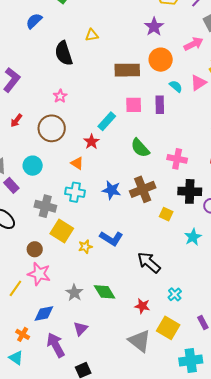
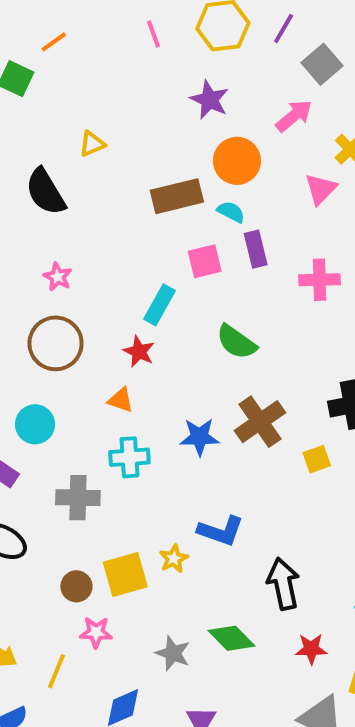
cyan semicircle: (176, 86) -> (231, 212), moved
pink cross: (177, 159) -> (320, 280), moved
yellow square: (166, 214) -> (317, 459), turned -32
yellow square: (62, 231) -> (125, 574), moved, turned -35
black arrow: (149, 262) -> (283, 584), moved, turned 50
pink star: (39, 274) -> (96, 632), size x0.7

